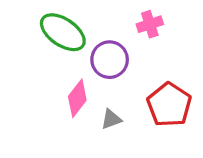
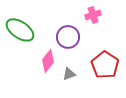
green ellipse: (63, 32) -> (20, 30), moved

